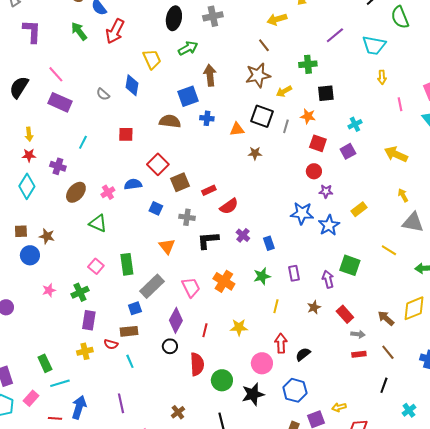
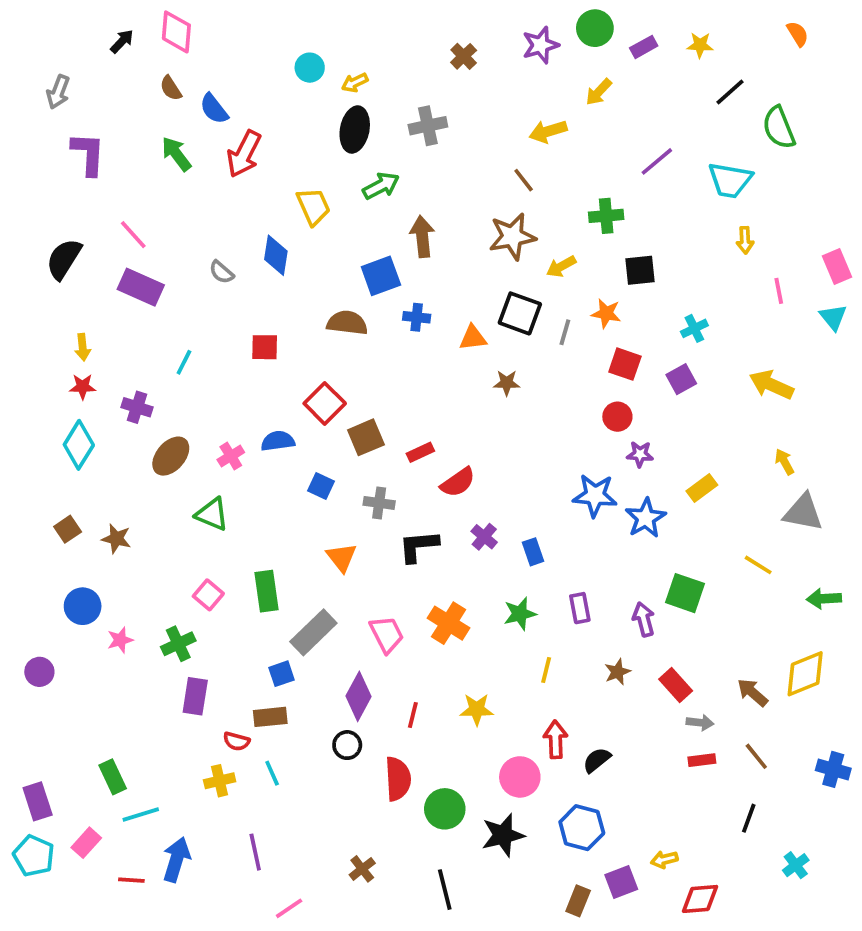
brown square: (21, 231) -> (68, 529), turned -32
blue circle: (30, 255) -> (83, 606), moved
yellow cross: (85, 351) -> (220, 781), moved

